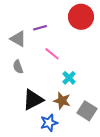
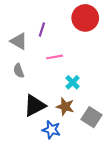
purple line: (40, 28) -> (42, 30), turned -56
pink line: (52, 54) -> (55, 57), turned -49
blue star: (49, 123) -> (51, 130), turned 30

